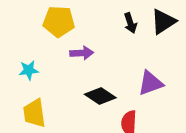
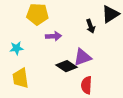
black arrow: (130, 23) -> (90, 26), moved
purple triangle: (150, 83) -> (82, 57), moved

